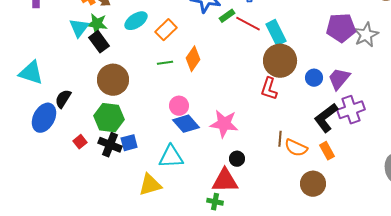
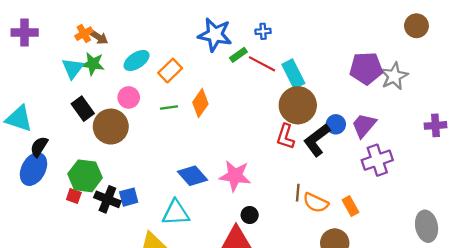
black rectangle: (99, 42) -> (83, 109), moved
black semicircle: (63, 99) -> (39, 147), moved
pink circle: (179, 106) -> (129, 97), moved
green hexagon: (109, 118) -> (85, 176), moved
black L-shape: (326, 118) -> (317, 140), moved
red square: (80, 142) -> (74, 196), turned -32

